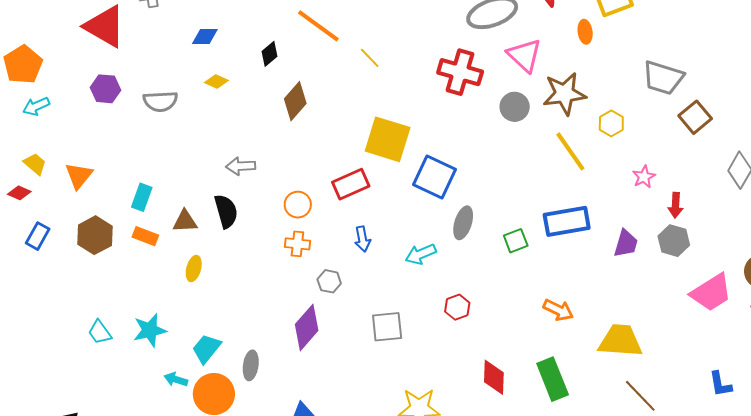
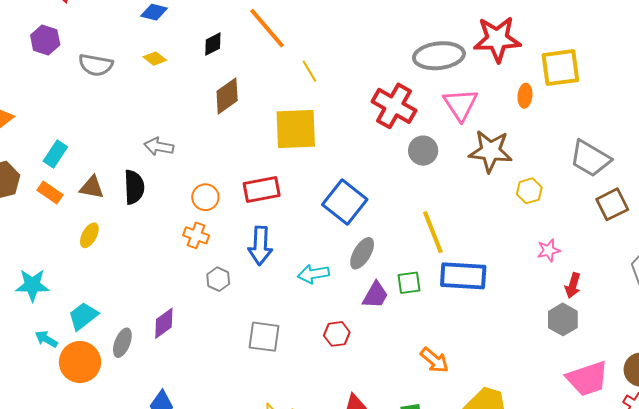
gray circle: (515, 107) -> (423, 151), moved
yellow square: (388, 139) -> (296, 129), moved, turned -33
yellow line: (570, 151) -> (433, 232), moved
blue arrow: (362, 239) -> (260, 246), size x1.5
purple trapezoid: (626, 243) -> (375, 295), moved
purple diamond: (307, 327) -> (164, 323), moved, size x0.7

